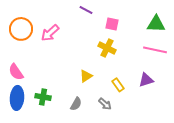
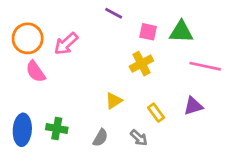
green triangle: (156, 24) -> (181, 32), moved
yellow cross: (107, 48) -> (141, 64), turned 36
pink semicircle: (16, 72) -> (36, 72), moved

